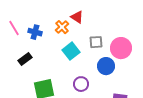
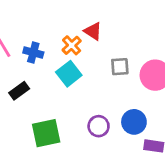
cyan square: (71, 51) -> (69, 74), moved
blue circle: (106, 66) -> (134, 122), moved

